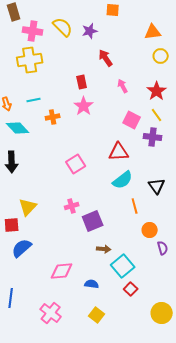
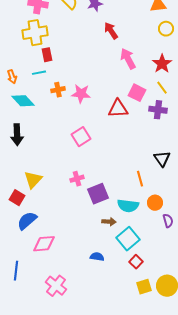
red rectangle: (82, 82) -> (47, 55), moved
pink arrow: (123, 86) -> (128, 59), size x1.5
pink star: (84, 106) -> (81, 94), moved, turned -30
red triangle: (119, 152) -> (118, 109), moved
cyan semicircle: (123, 180) -> (128, 206), moved, turned 45
red square: (12, 225) -> (17, 198), turned 35
pink diamond: (62, 271) -> (44, 244), moved
yellow square: (97, 315) -> (144, 287), moved, turned 35

